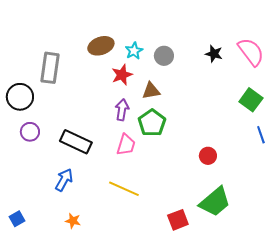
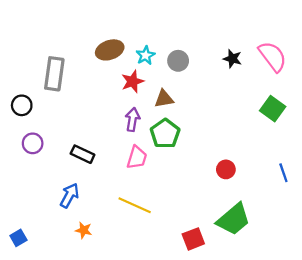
black circle: (20, 97) -> (22, 105), size x0.7
blue line: (261, 135) -> (283, 173), moved
black rectangle: (76, 142) -> (83, 154), size x0.7
orange star: (73, 221) -> (84, 230), moved

